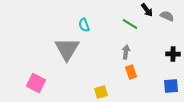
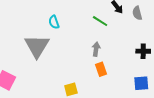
gray semicircle: (167, 16) -> (137, 13), turned -128

